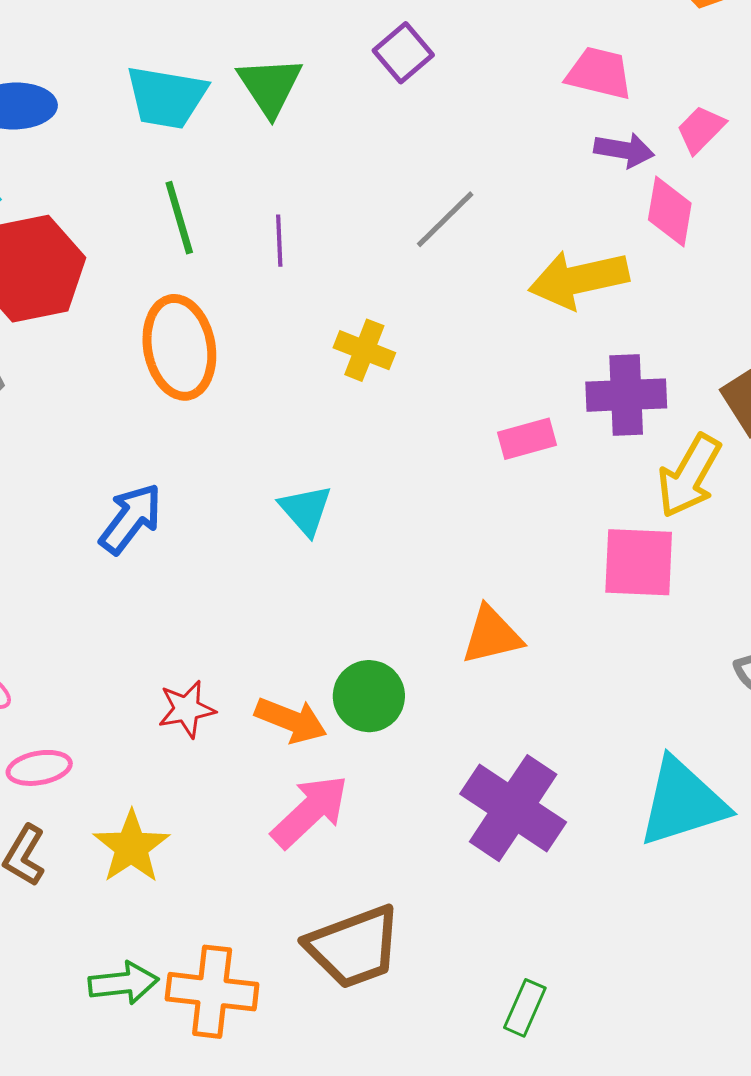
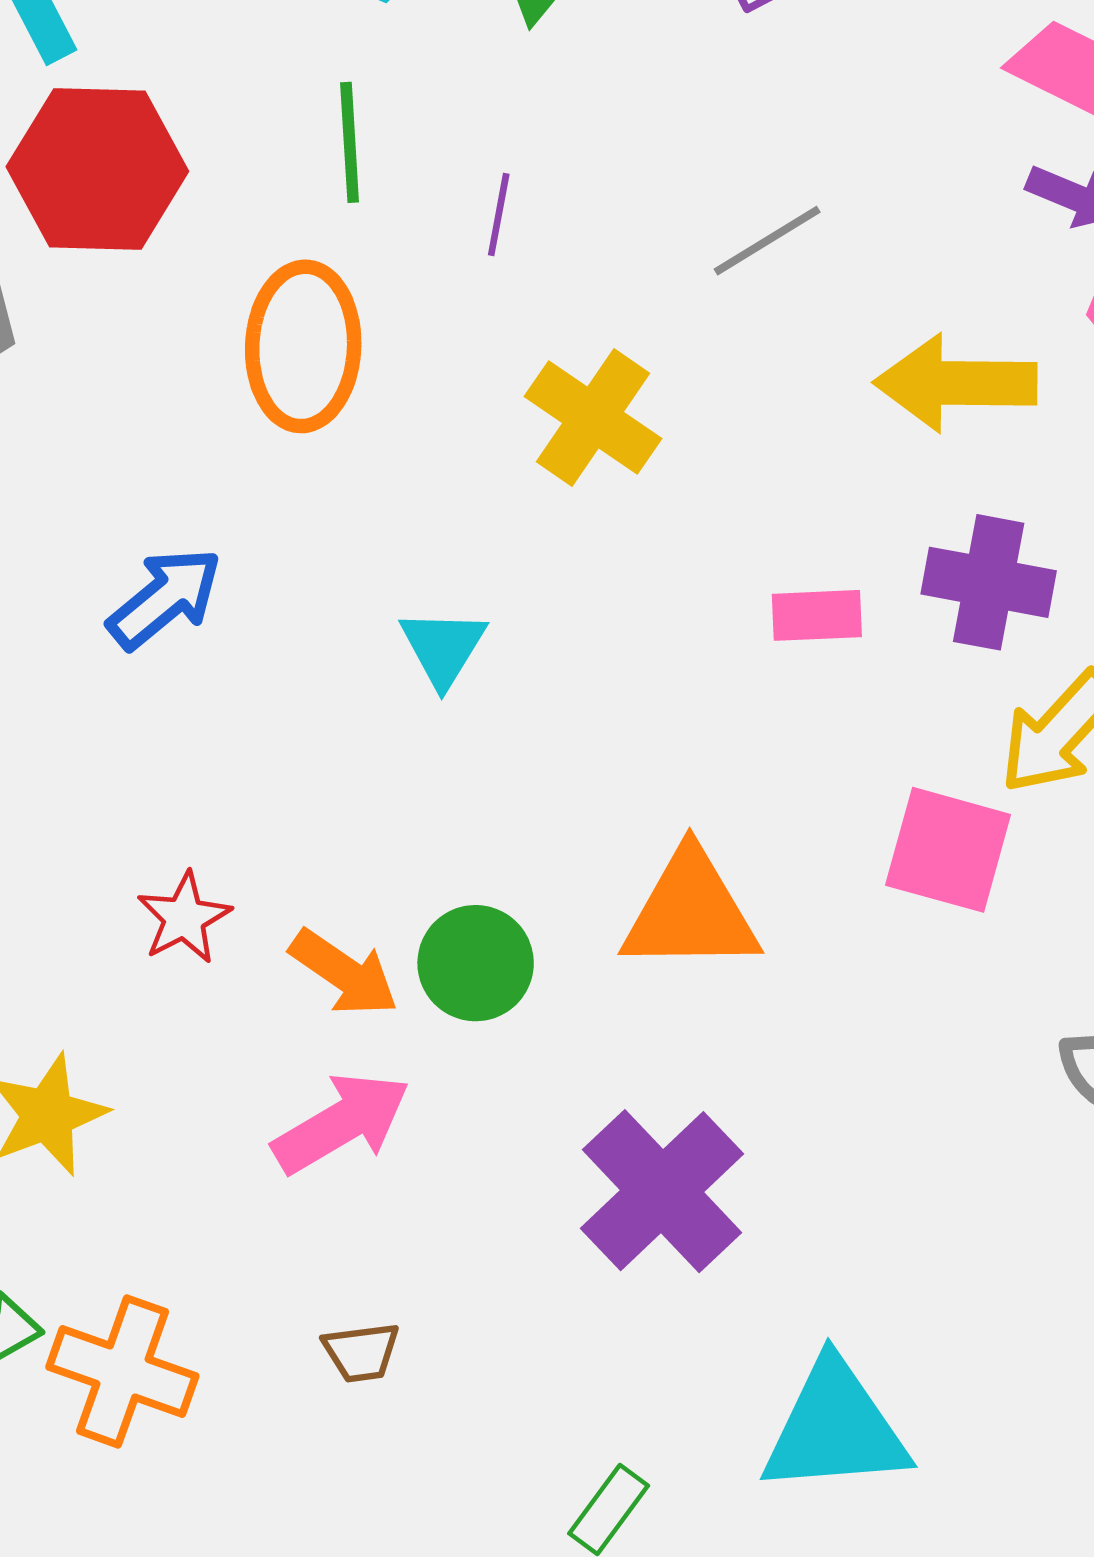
yellow cross: (364, 350) -> (593, 417), size x1.4
orange triangle: (492, 635) -> (690, 912), size x1.4
red star: (187, 709) -> (184, 918), turned -30
cyan triangle: (682, 802) -> (835, 1428), moved
brown trapezoid: (354, 947) -> (361, 1352), size x0.5

